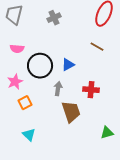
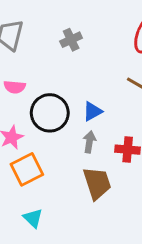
gray arrow: (58, 89) -> (89, 142), moved
orange square: (25, 103) -> (27, 169), size x1.5

